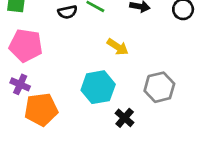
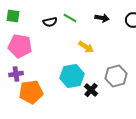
purple cross: (20, 84) -> (16, 74), turned -32
black cross: (125, 118) -> (91, 90), moved

